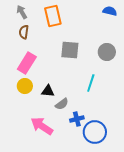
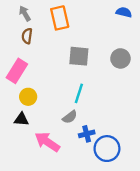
pink rectangle: (27, 63) -> (17, 71), moved
cyan line: (91, 83) -> (79, 93), moved
black triangle: (48, 91) -> (21, 119), moved

